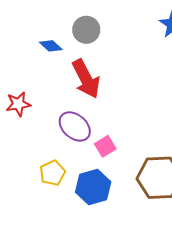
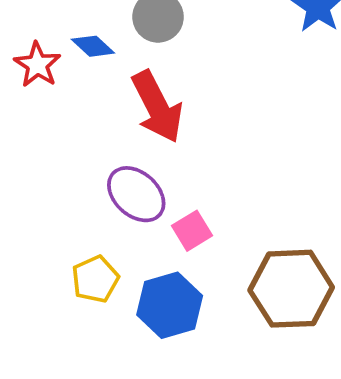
red star: (18, 104) -> (37, 65), moved, turned -30

